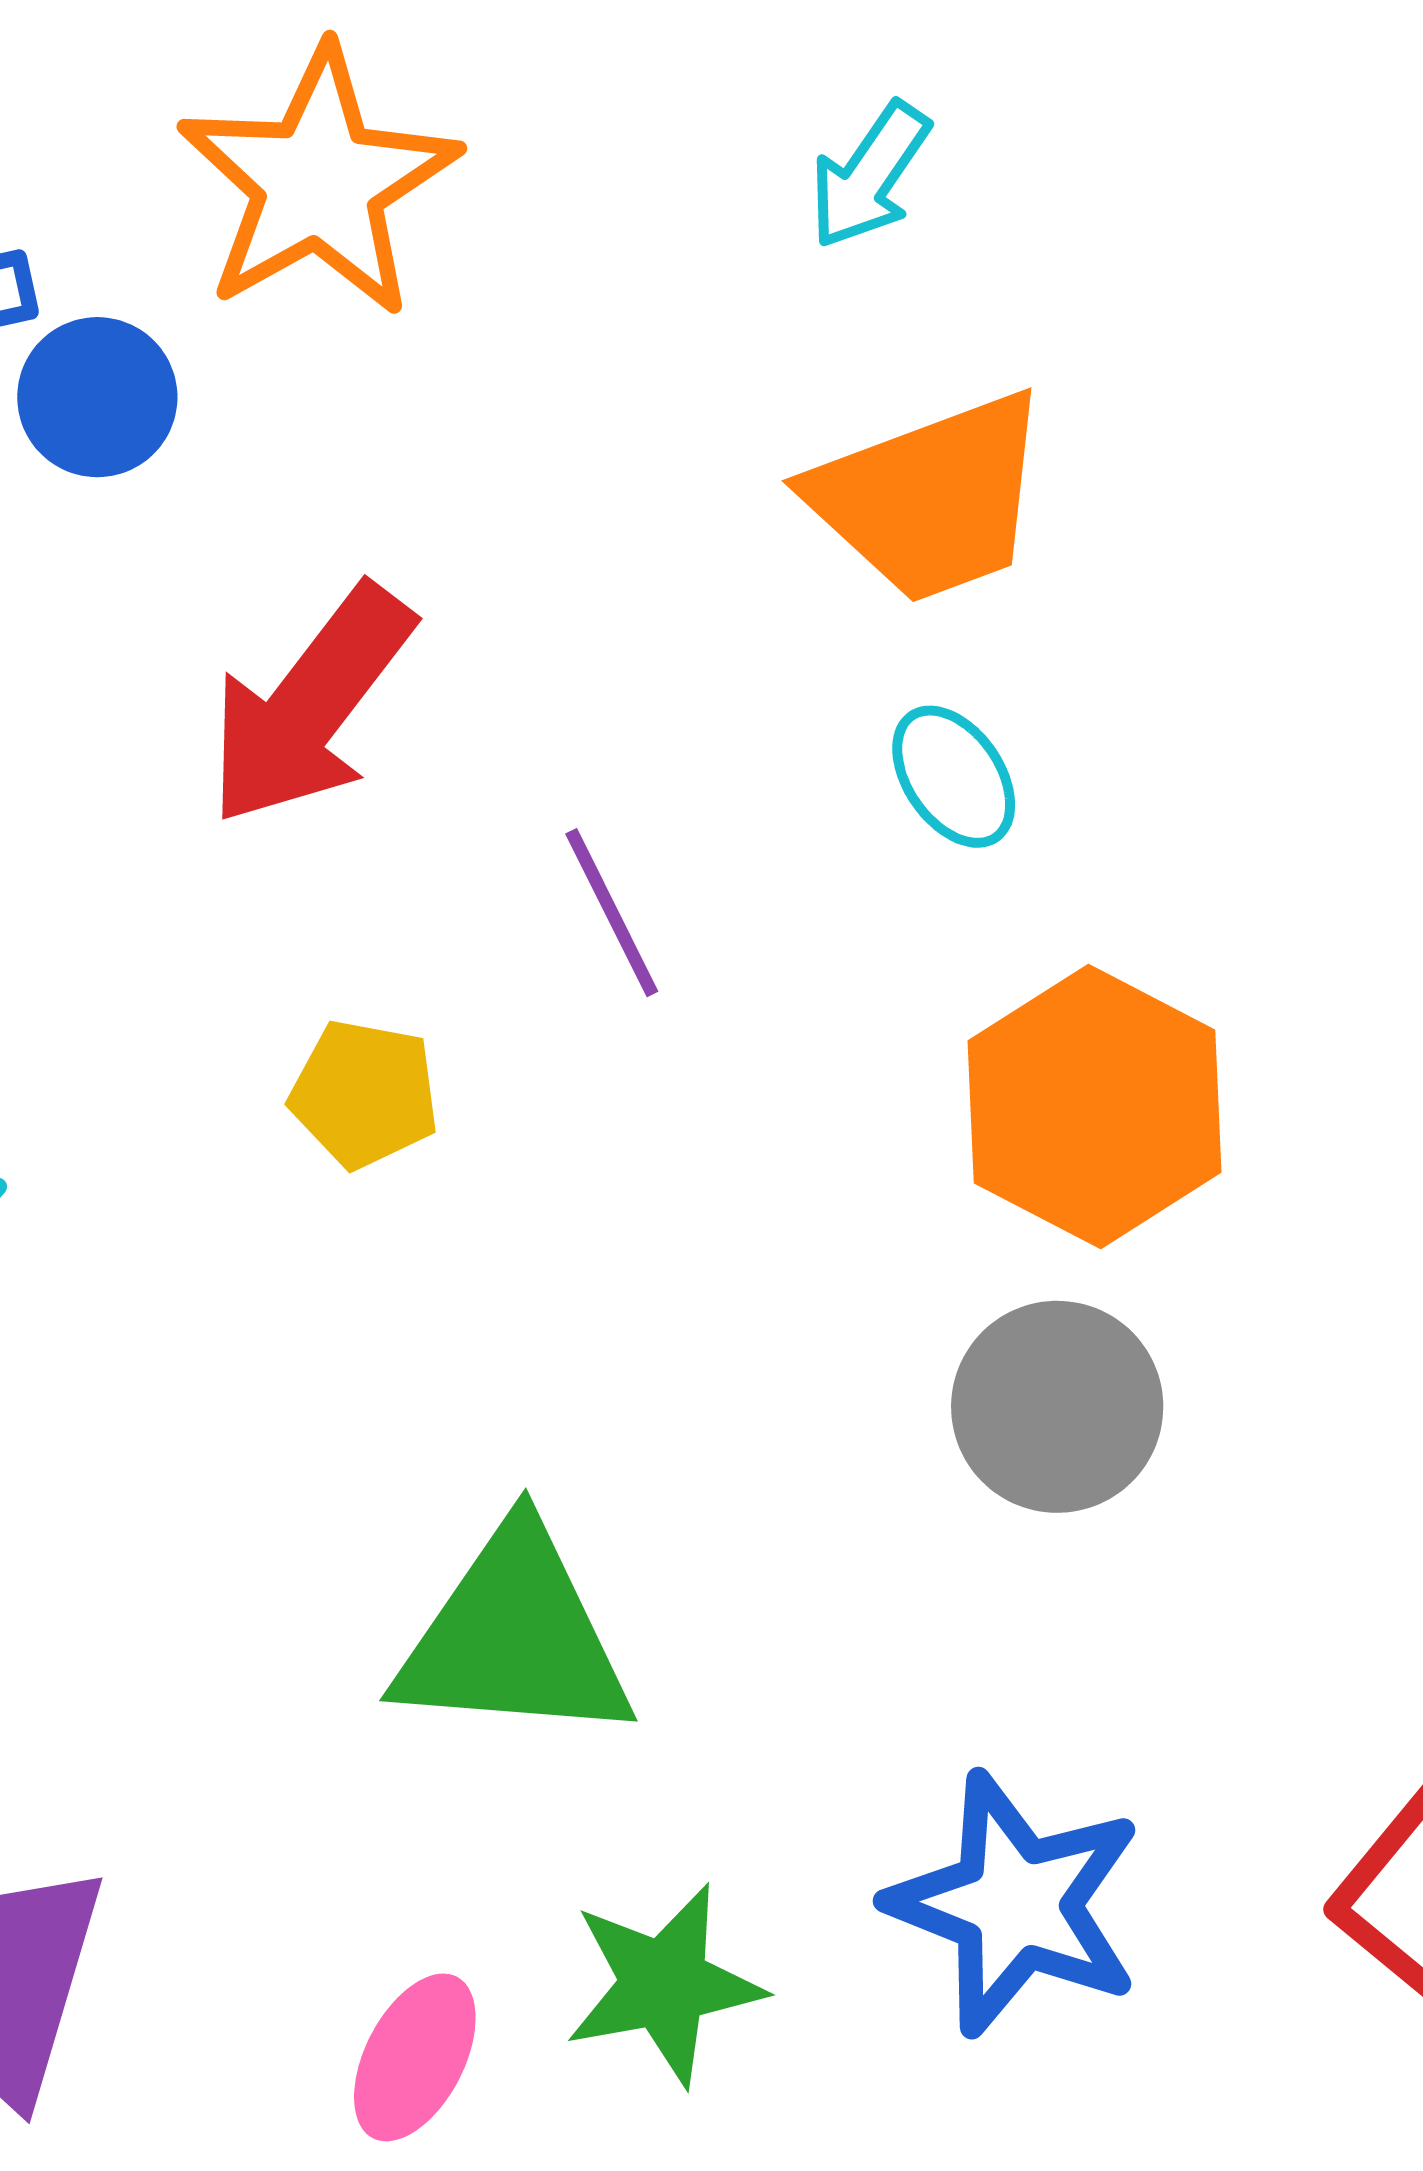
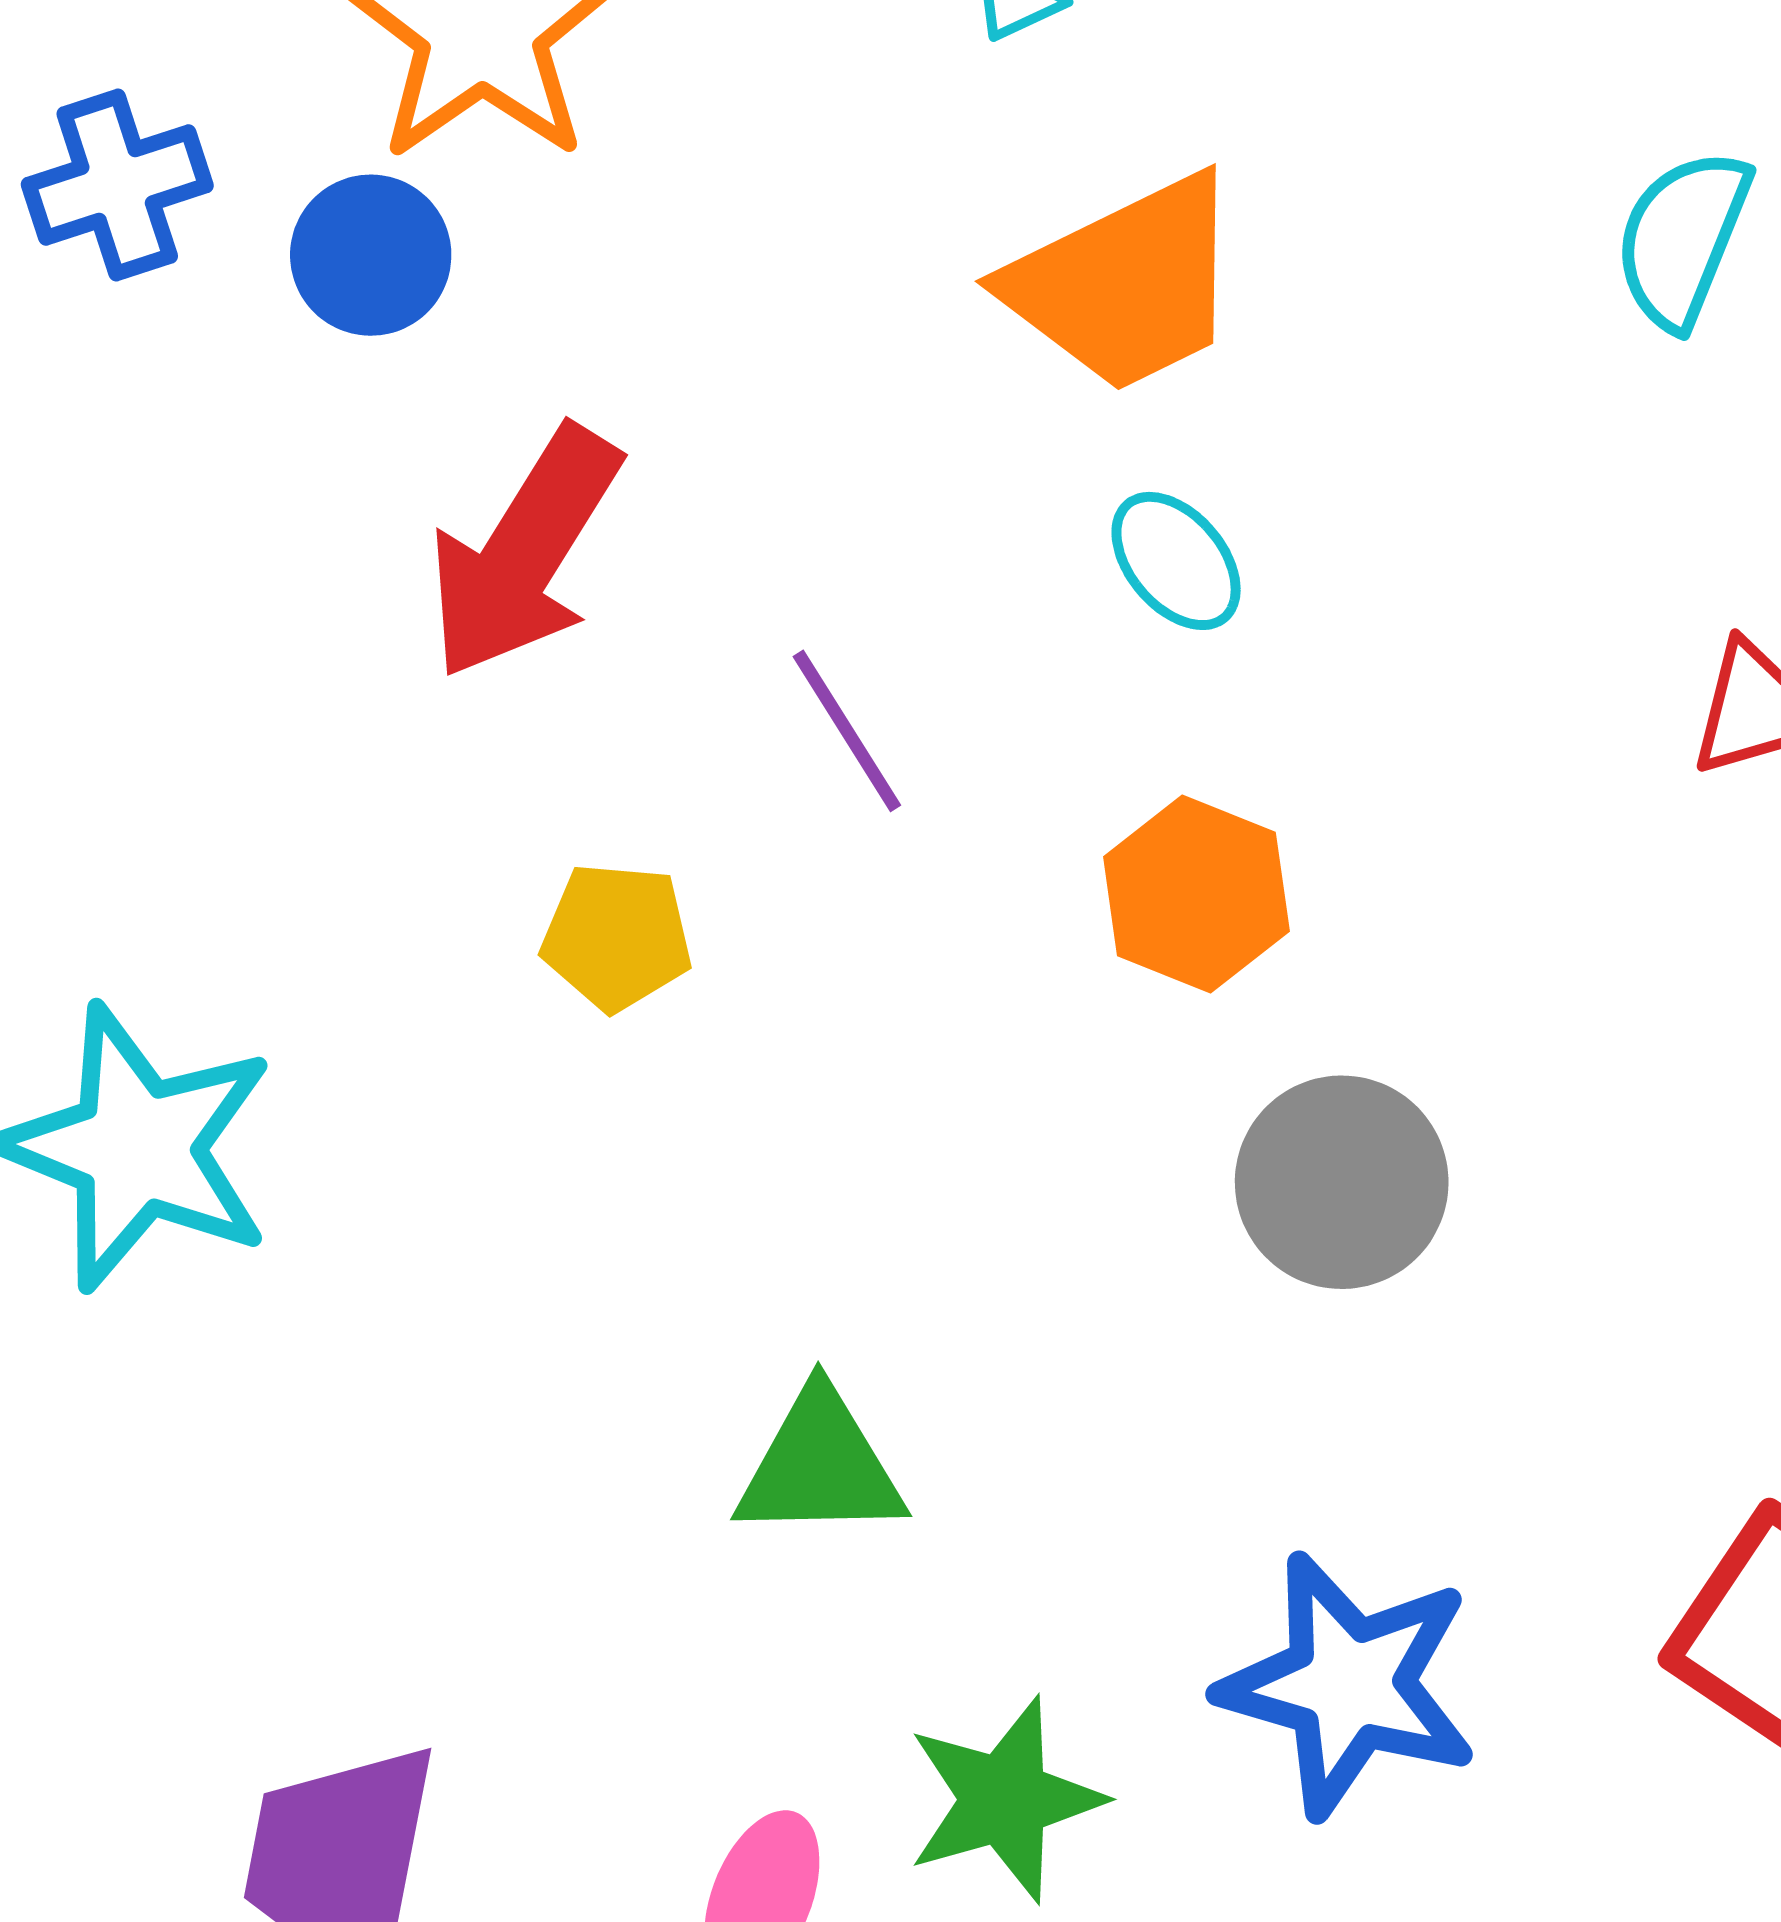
blue circle: (97, 397) -> (371, 255), moved
orange hexagon: (1095, 1106) -> (1196, 894), moved, size x0.7
green triangle: (514, 1637) -> (820, 1466), size x0.7

